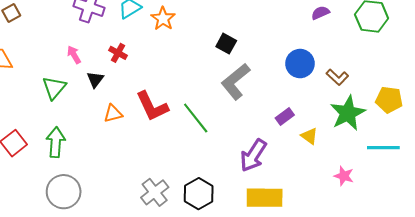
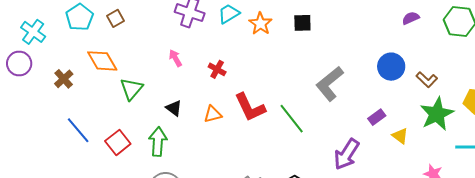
black square: (226, 44) -> (302, 23), moved, turned -30
red cross: (118, 53) -> (217, 69), moved
black triangle: (95, 79) -> (174, 108), moved, turned -30
green triangle: (54, 88) -> (131, 89), moved

